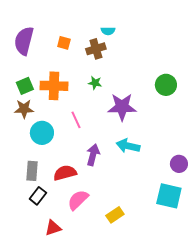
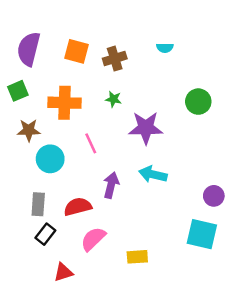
cyan semicircle: (108, 31) -> (165, 48), moved
orange square: (64, 43) -> (76, 51), size x1.5
green square: (25, 86) -> (18, 91), moved
yellow rectangle: (115, 215) -> (137, 257), turned 30

